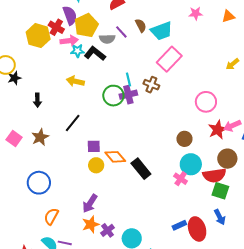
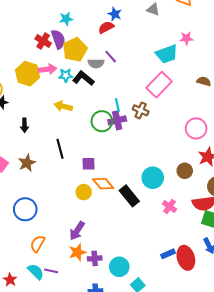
brown semicircle: (141, 25) -> (204, 81), moved, turned -48
red cross: (56, 27) -> (43, 41), moved
cyan trapezoid: (162, 31) -> (167, 54), moved
yellow hexagon: (38, 36) -> (28, 74), moved
pink arrow: (69, 41) -> (47, 69), moved
black line: (73, 123) -> (60, 149), turned -54
brown circle: (184, 139) -> (185, 171), moved
purple square: (94, 146) -> (89, 164), moved
cyan circle: (191, 164) -> (153, 178), moved
purple cross: (108, 230) -> (95, 258), turned 32

